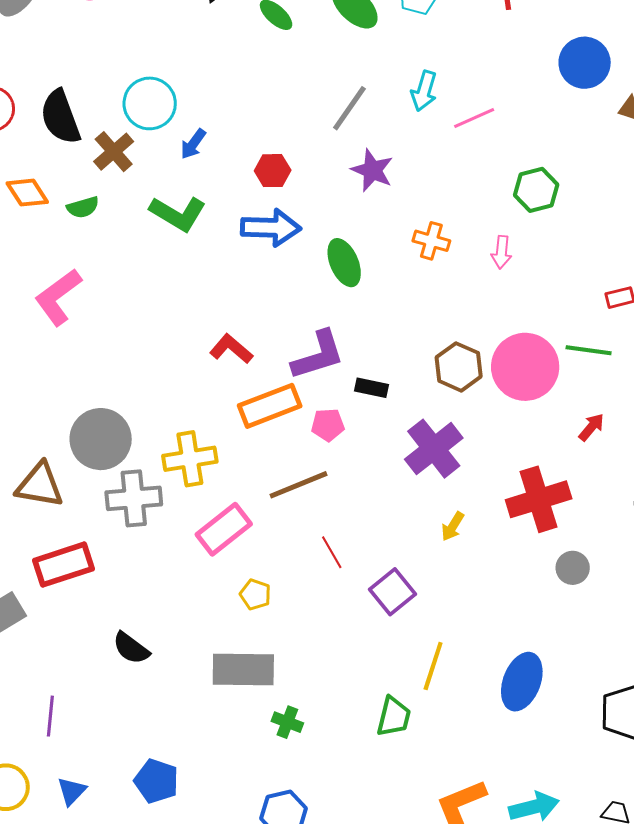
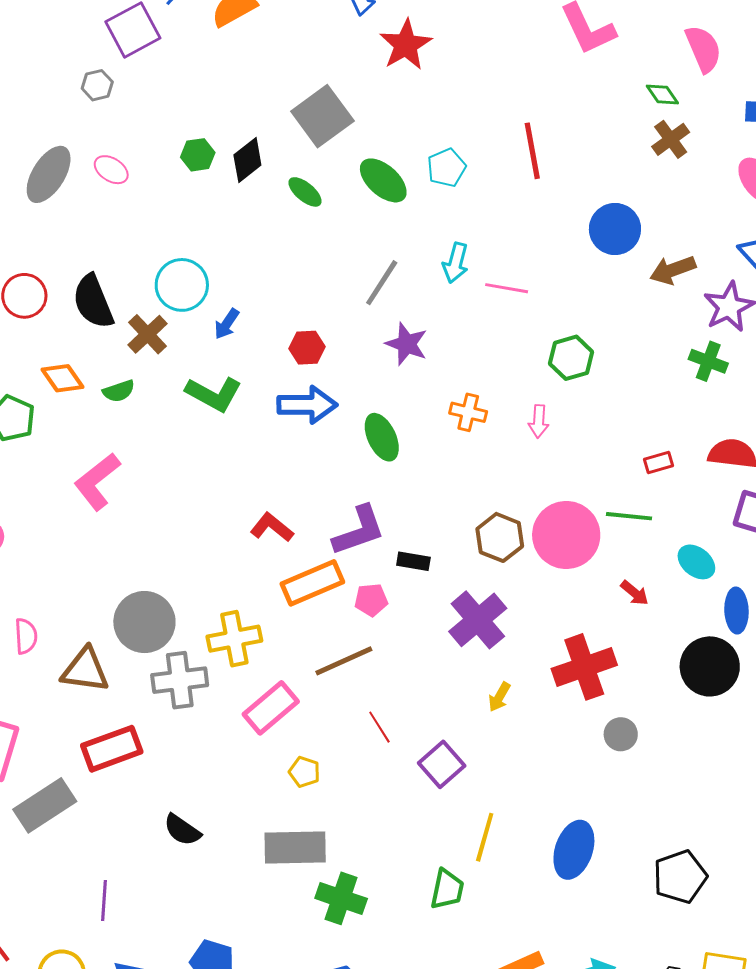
pink line: (474, 118) -> (507, 288), turned 36
red arrow: (591, 427) -> (635, 593), turned 92
green cross: (287, 722) -> (341, 898), size x1.6

